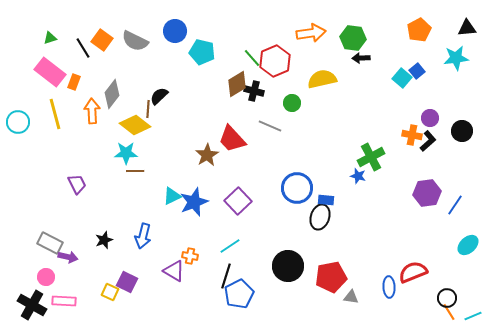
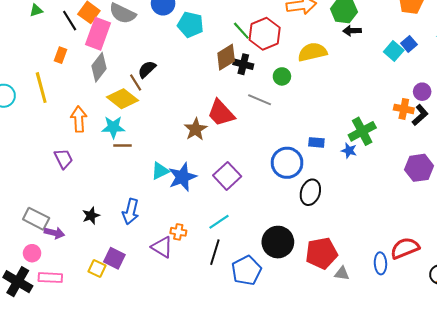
pink rectangle: (50, 72) -> (98, 34), moved, turned 72
brown line: (148, 109) -> (136, 83), turned -36
orange arrow: (92, 111) -> (79, 119), moved
blue rectangle: (326, 200) -> (316, 142), moved
blue pentagon: (239, 294) -> (246, 270), moved

